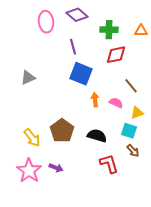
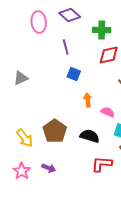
blue square: (81, 74) -> (74, 74), size x0.6
pink semicircle: (116, 103) -> (108, 112), moved
red L-shape: (109, 164) -> (102, 164), turned -70
pink star: (29, 171) -> (22, 171), size x0.7

